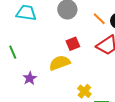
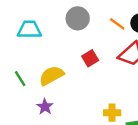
yellow semicircle: (60, 63) -> (51, 76), moved
yellow cross: (84, 91) -> (112, 113), turned -32

